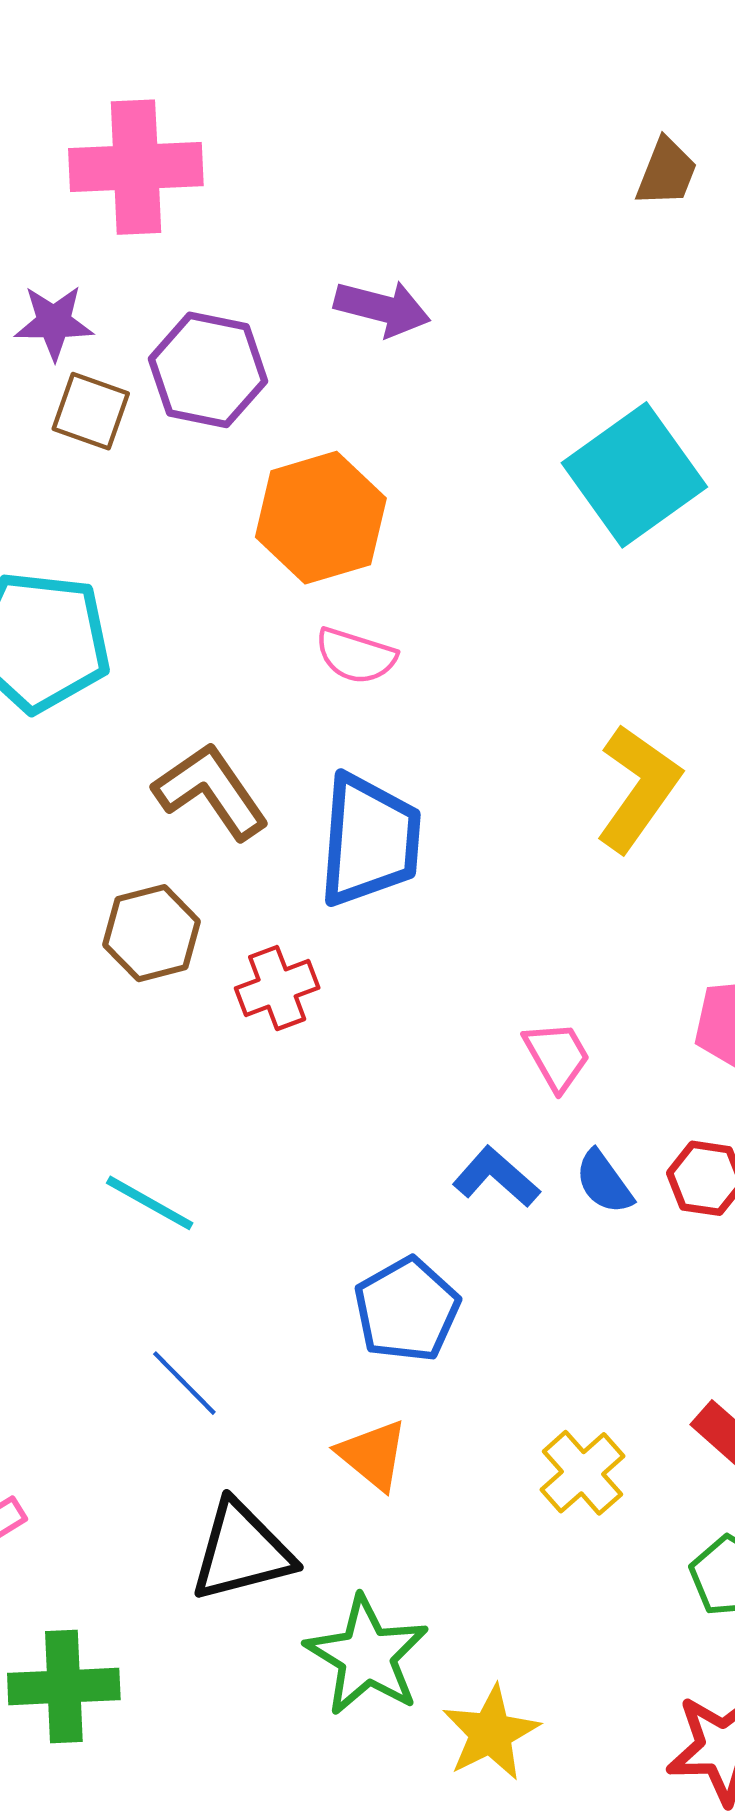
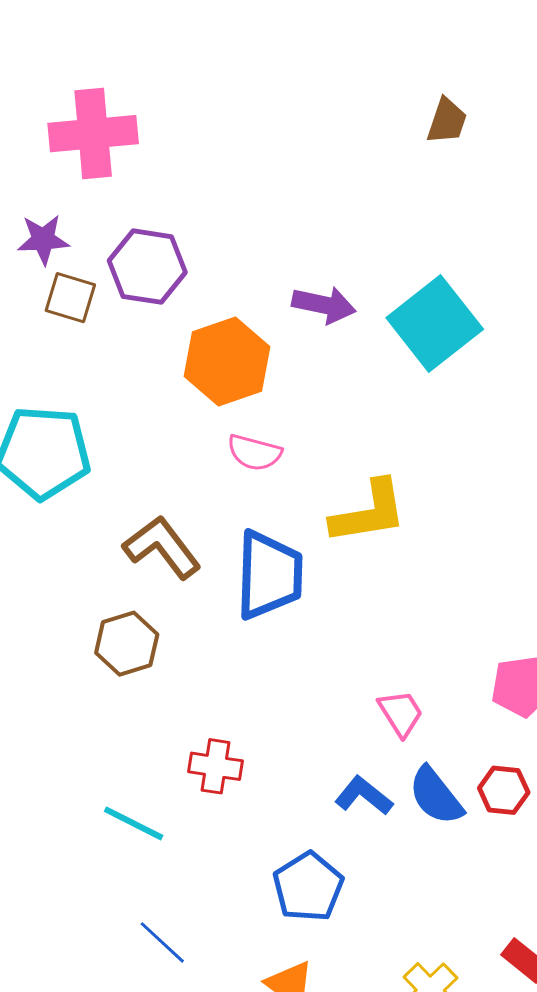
purple arrow: (382, 308) -> (324, 305), moved
yellow L-shape: (638, 788) -> (369, 512), moved, turned 48
red cross: (277, 988) -> (215, 766), moved, turned 32
blue semicircle: (604, 1182) -> (436, 796), size x1.4

